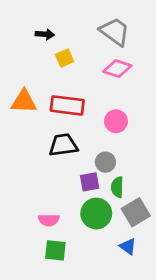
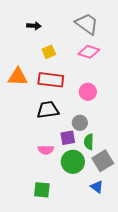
yellow square: (65, 58) -> (49, 52), moved
pink semicircle: (49, 220) -> (46, 150), moved

